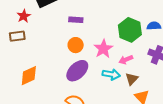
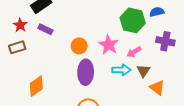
purple rectangle: (76, 20) -> (45, 29), moved, turned 32
purple ellipse: (77, 71) -> (86, 72), turned -35

